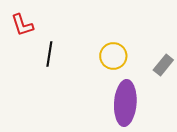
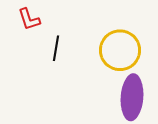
yellow circle: (113, 56) -> (120, 50), size x1.5

